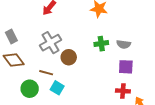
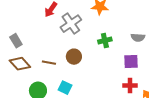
gray cross: (51, 43) -> (71, 24), moved
gray semicircle: (124, 44) -> (138, 37), moved
brown line: (46, 73) -> (49, 63), moved

